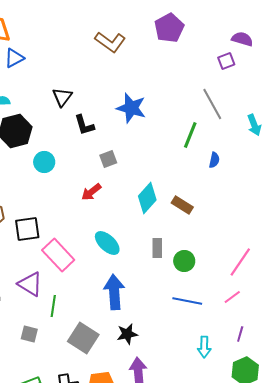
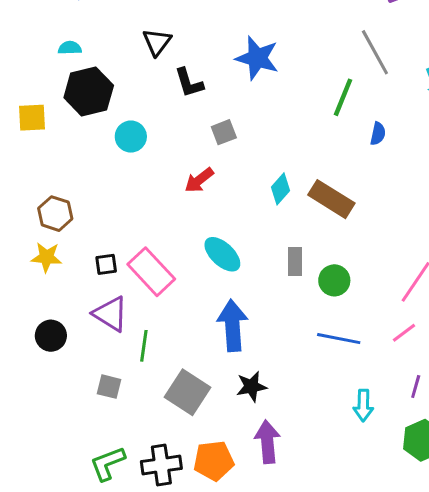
cyan diamond: (147, 198) -> (281, 189), size x0.7
brown rectangle: (182, 205) -> (331, 199), size x1.4
black square: (27, 229) -> (106, 264), moved, size x0.6

